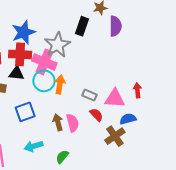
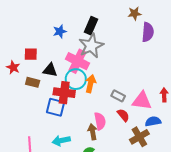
black rectangle: (82, 26) -> (91, 26), moved
blue star: (23, 32) -> (60, 31), size x0.6
red cross: (20, 54) -> (64, 93), moved
blue square: (25, 112) -> (56, 107), turned 30
brown arrow: (58, 122) -> (93, 132), moved

